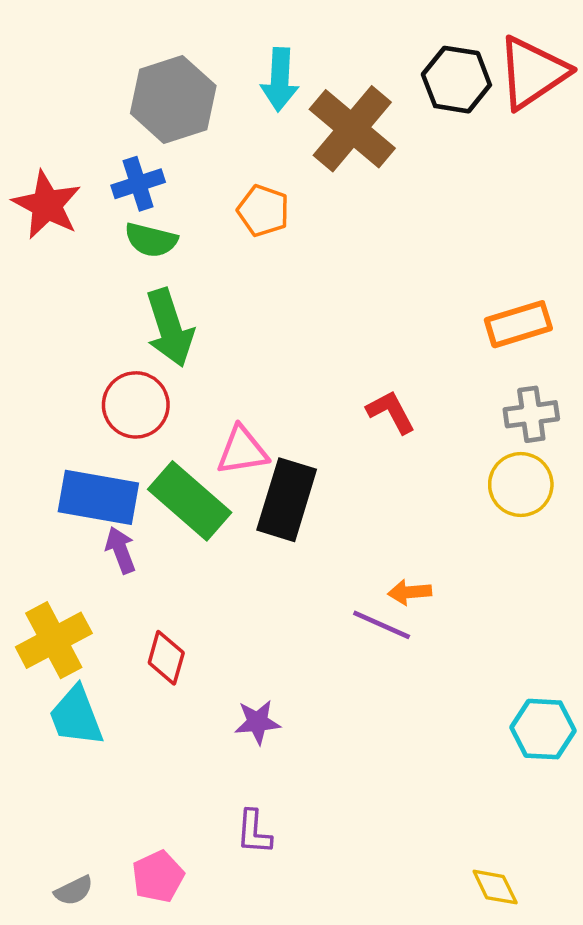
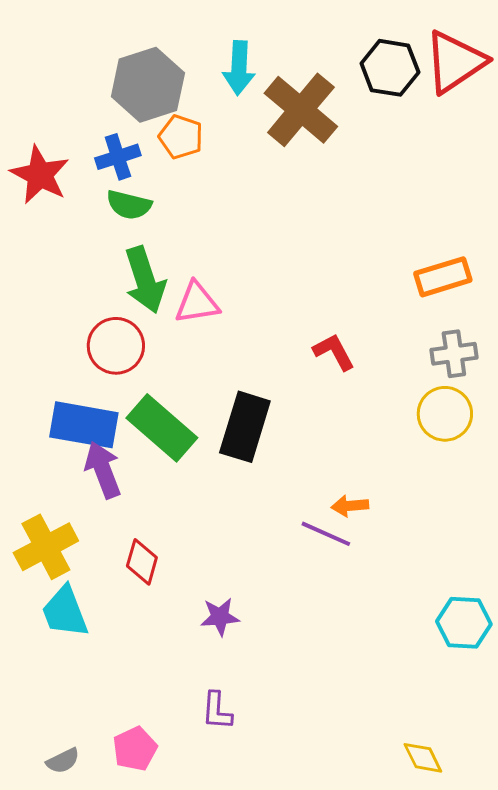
orange pentagon: (263, 211) -> (181, 137), moved
pink triangle: (242, 451) -> (197, 303), moved
purple arrow: (121, 550) -> (103, 470), size x1.4

